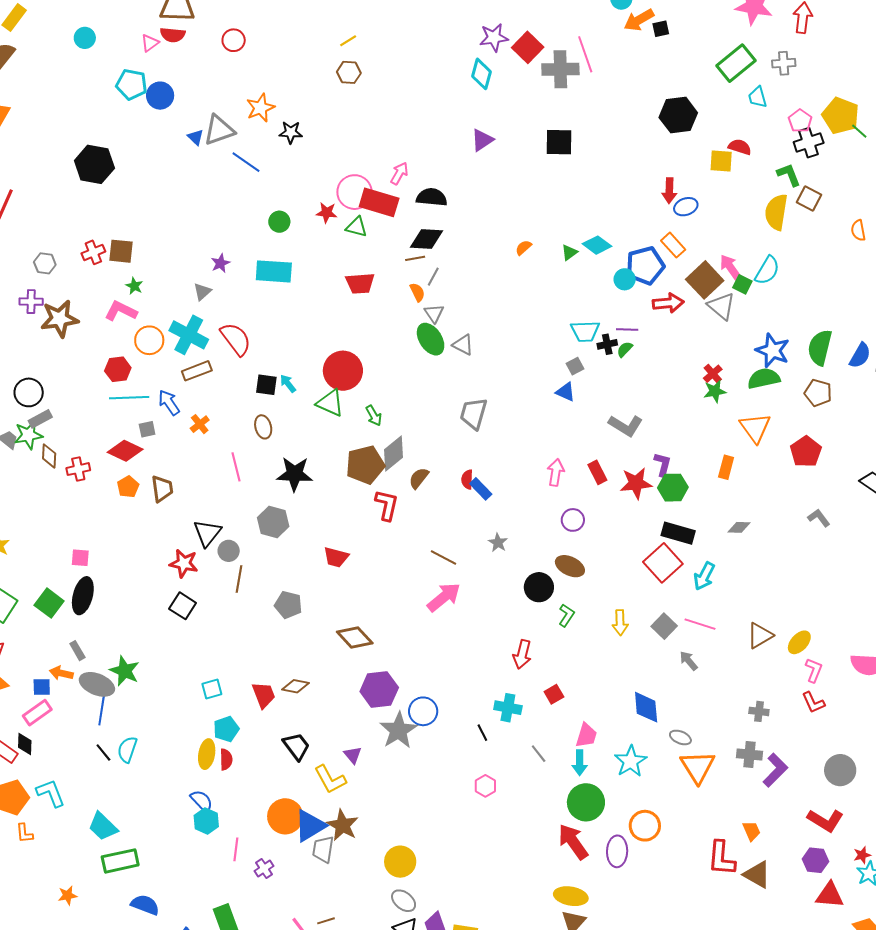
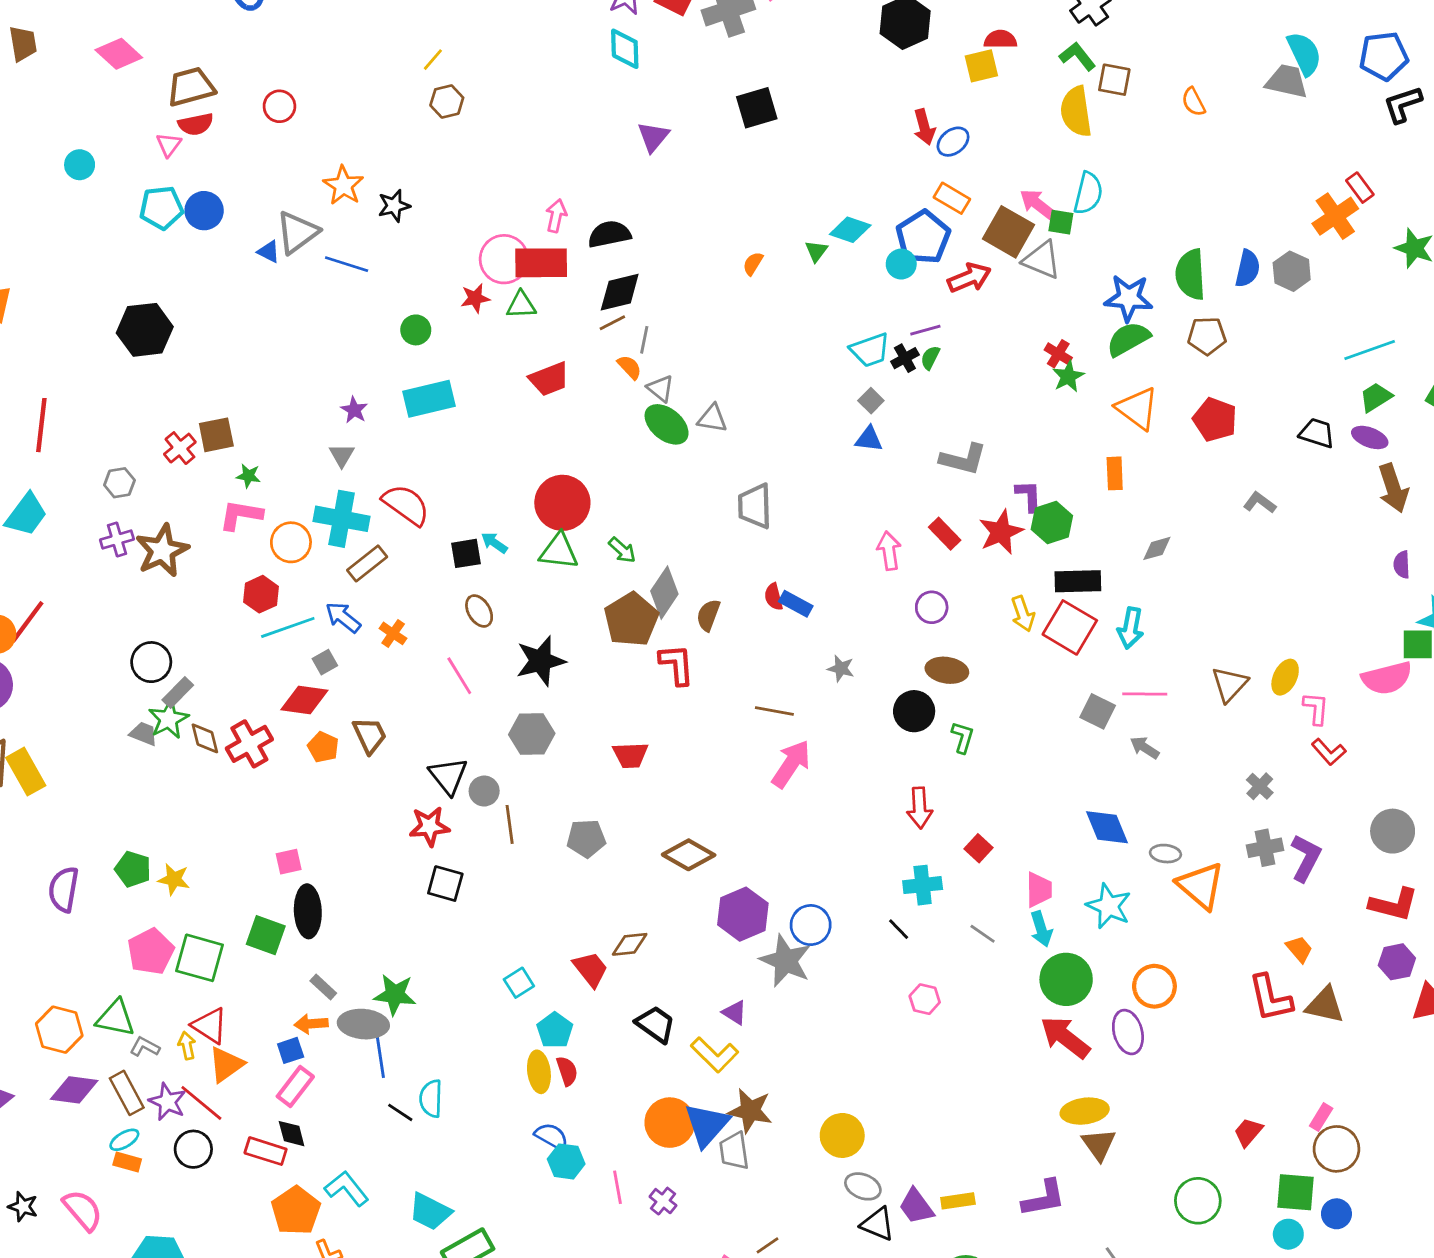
red cross: (78, 469) -> (249, 744), size x1.4
yellow arrow: (620, 623) -> (1023, 614), moved
gray cross: (759, 711) -> (1260, 786), turned -36

